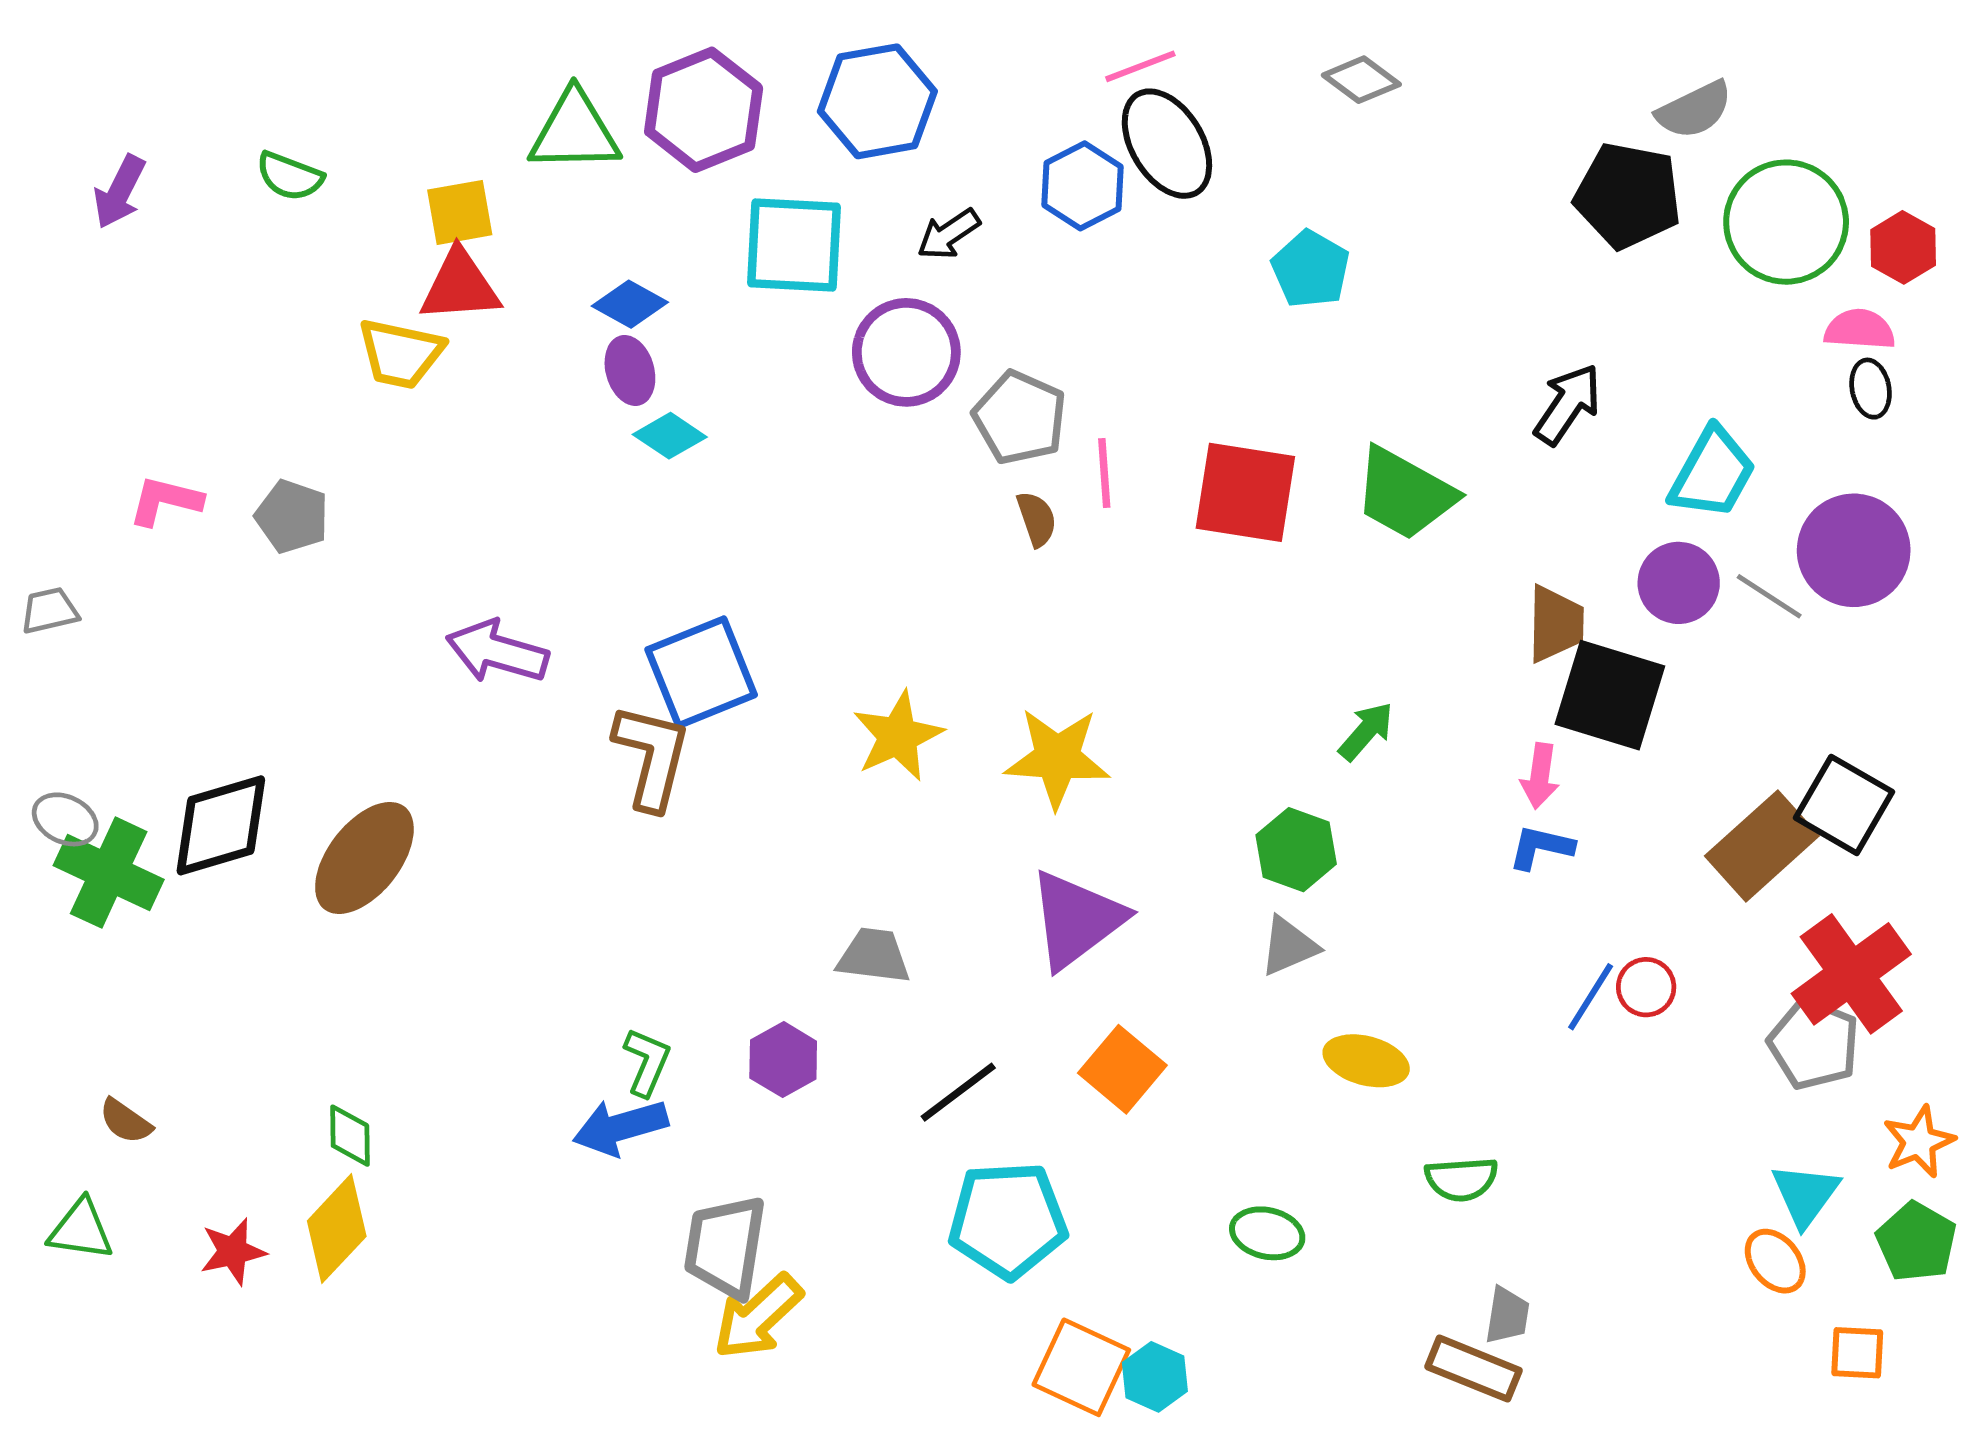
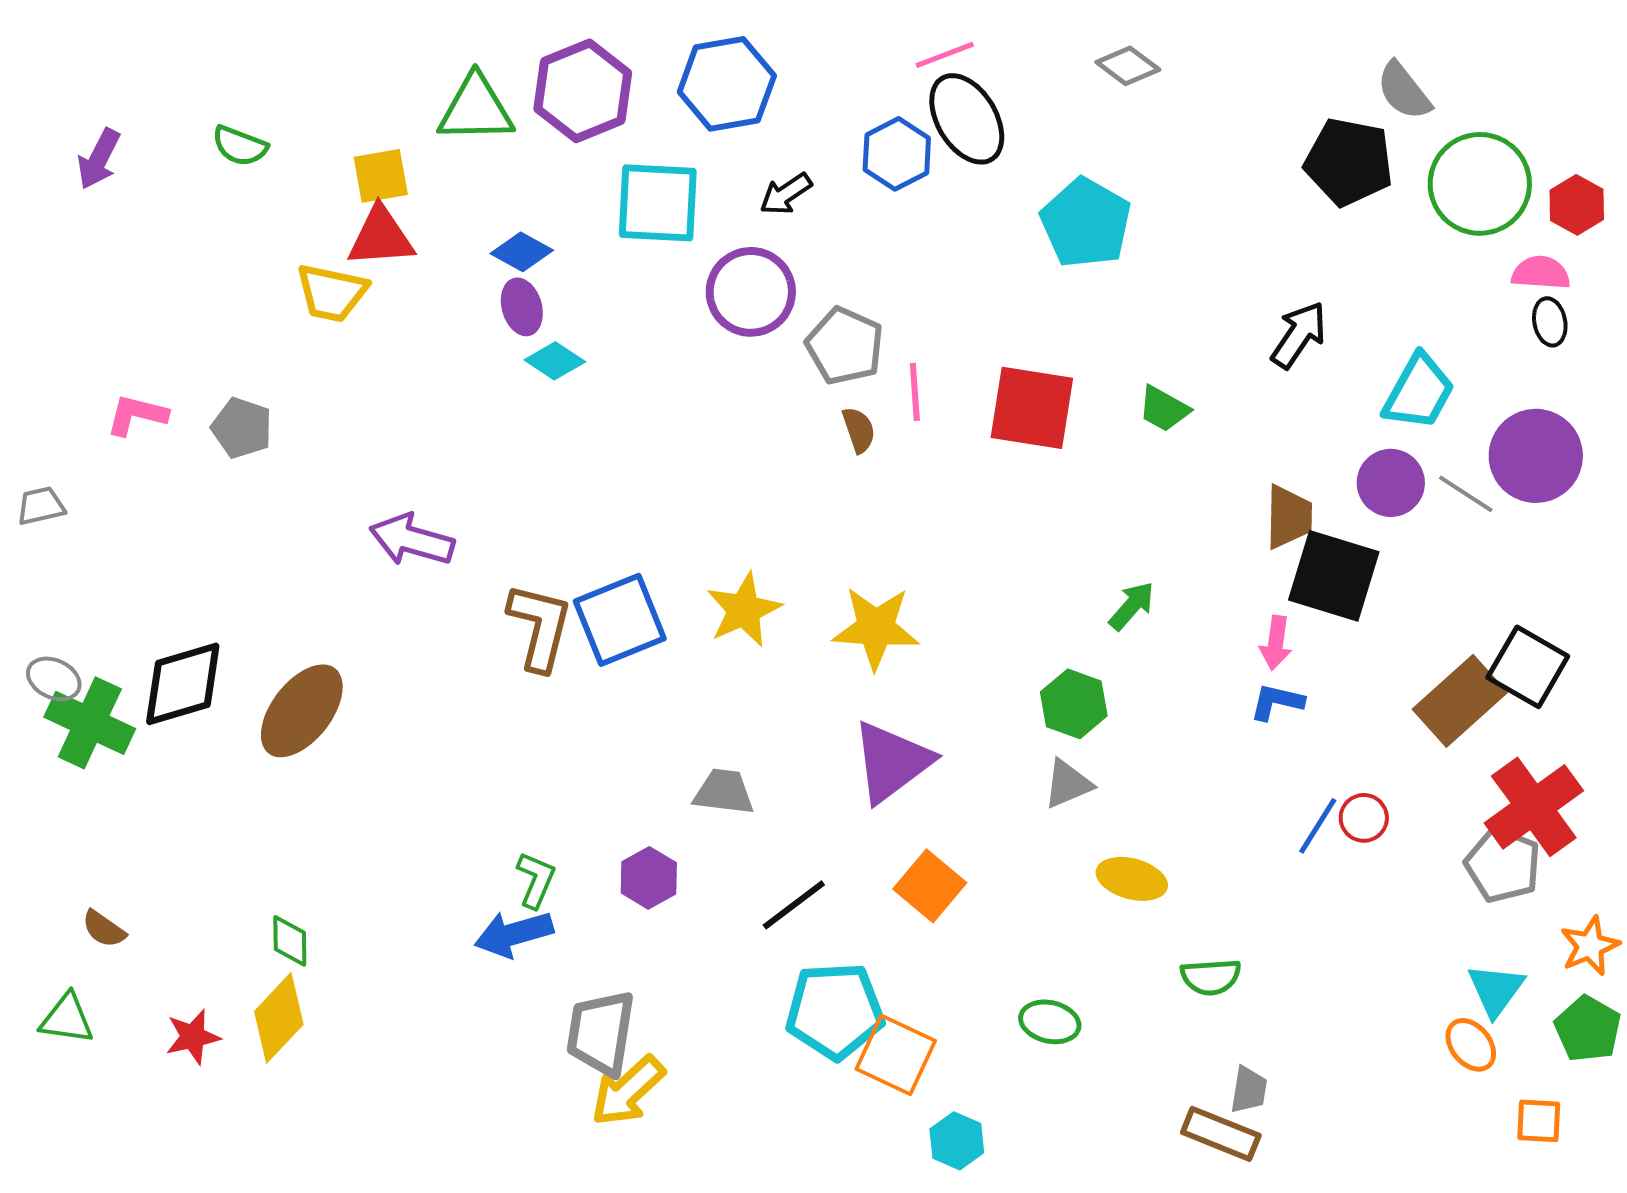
gray semicircle: (1694, 110) -> (1404, 91), turned 78
cyan pentagon: (1311, 269) -> (1086, 223), size x1.4
green trapezoid: (1405, 494) -> (1164, 409), size x0.6
blue square: (701, 672) -> (620, 620), moved
orange square: (1081, 1367) -> (896, 1055), moved

